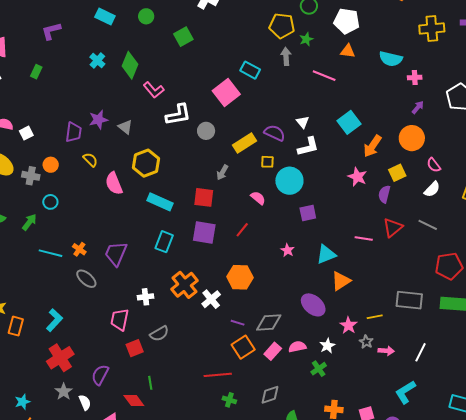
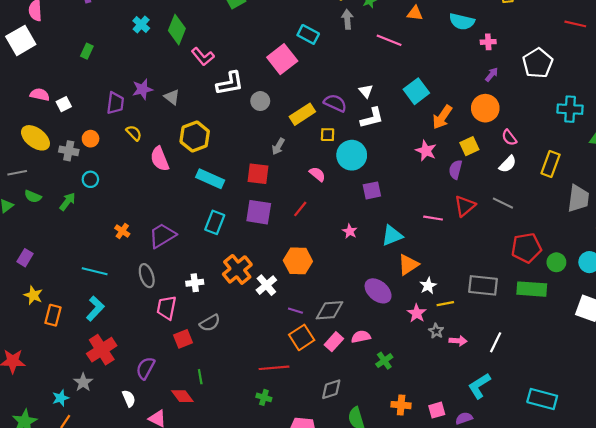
green rectangle: (36, 72) -> (87, 51), moved
cyan line: (51, 253) -> (95, 271), moved
purple trapezoid: (116, 254) -> (162, 236), turned 36
gray ellipse: (86, 279) -> (147, 276), moved, turned 30
white star: (327, 346) -> (428, 286), moved
gray star: (64, 392) -> (83, 382), moved
green cross: (229, 400) -> (264, 397), moved

